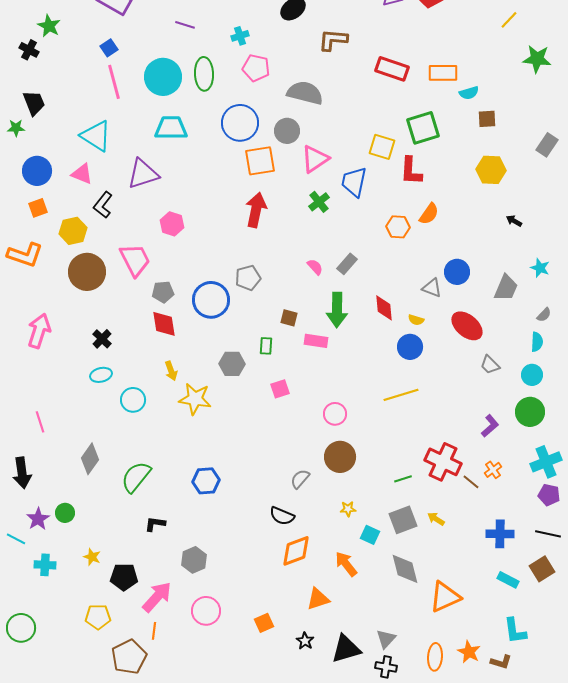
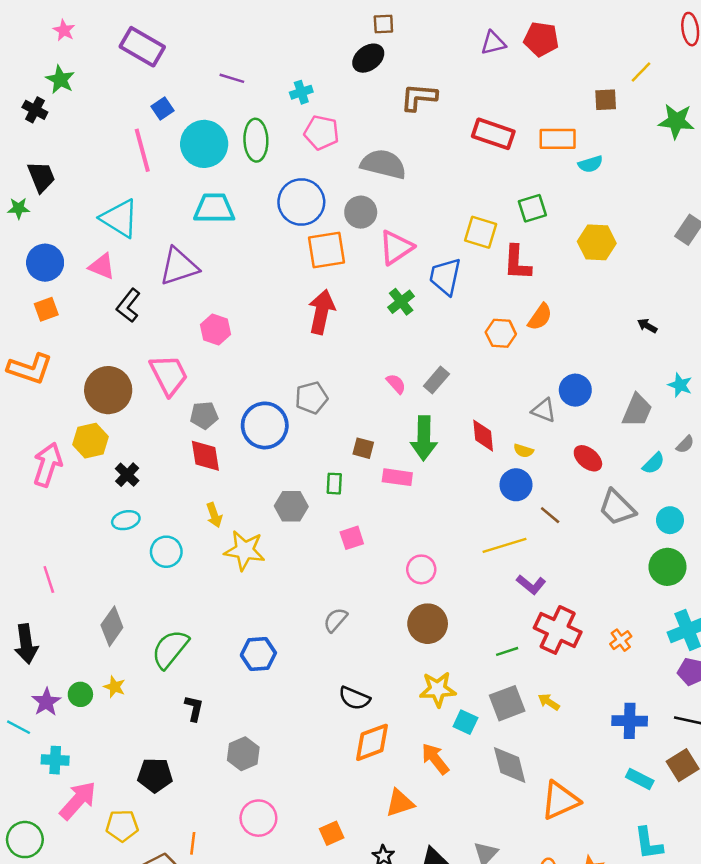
blue square: (109, 48) -> (162, 109), moved
brown square: (487, 119) -> (606, 100), moved
green square: (423, 128) -> (532, 208), size x0.7
yellow hexagon: (491, 170) -> (597, 242), moved
yellow hexagon: (73, 231) -> (91, 441), moved
red ellipse: (467, 326) -> (588, 458), size x0.7
cyan semicircle: (537, 342) -> (654, 463), moved, turned 42
gray trapezoid: (490, 365) -> (617, 508), size x1.5
purple L-shape: (490, 426) -> (531, 585), moved, turned 80
gray semicircle: (300, 479) -> (335, 620), moved
brown line: (471, 482) -> (550, 515), moved
yellow star: (348, 509) -> (438, 689), size x1.8
black L-shape: (155, 524) -> (194, 708), turned 95
yellow star: (92, 557) -> (114, 687), moved
pink arrow: (157, 597) -> (78, 800), moved

